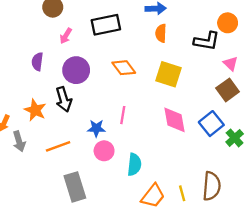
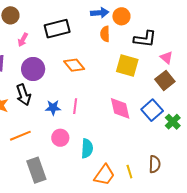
orange circle: (228, 23) -> (121, 16), moved
yellow square: (168, 74) -> (127, 65), moved
blue star: (96, 128) -> (53, 108), moved
brown semicircle: (212, 186) -> (155, 164), size x0.7

